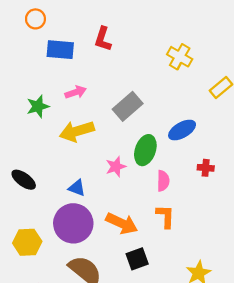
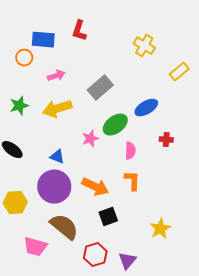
orange circle: (35, 19) -> (24, 58), moved
green star: (38, 106) -> (19, 106), moved
green ellipse: (145, 150) -> (115, 125), turned 35

